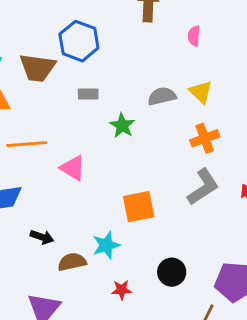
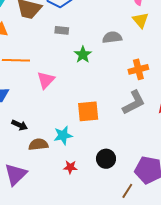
yellow triangle: (201, 92) -> (140, 20), moved
pink triangle: (73, 168) -> (46, 80), turned 36

